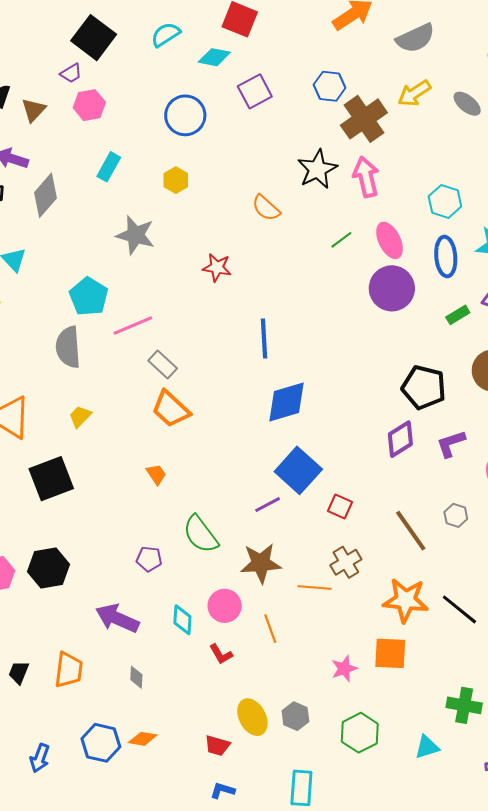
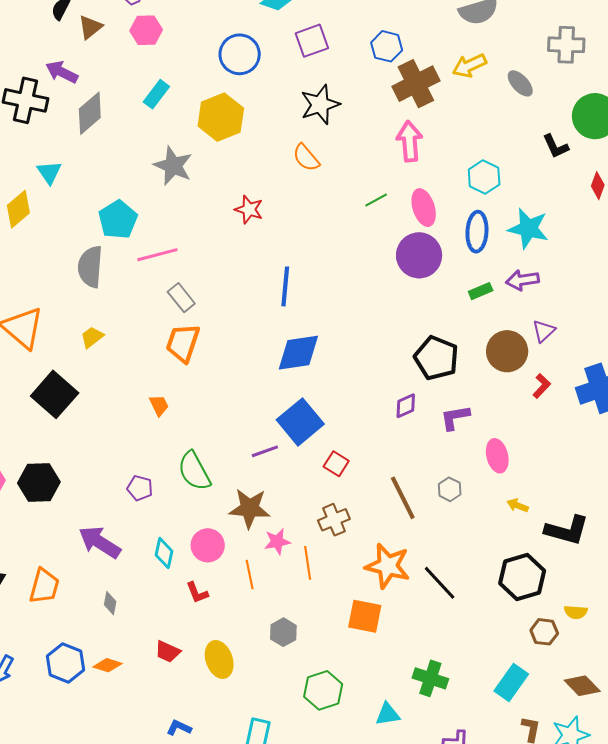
black star: (317, 169) -> (320, 105), moved
yellow hexagon: (176, 180) -> (221, 117), size x1.8
orange trapezoid: (171, 409) -> (183, 343), turned 57
purple diamond: (400, 439) -> (406, 406), size x0.7
black square: (51, 479) -> (55, 394), turned -36
orange line: (315, 587) -> (308, 563), moved, turned 68
pink star: (344, 669) -> (277, 542), moved
gray hexagon: (295, 716) -> (283, 632), moved
red trapezoid: (217, 746) -> (168, 652), moved

